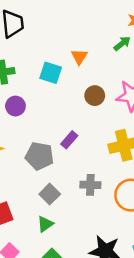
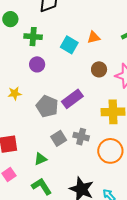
orange triangle: (79, 57) -> (94, 37), turned 32
purple rectangle: (69, 140) -> (72, 99), size x1.5
gray square: (50, 194) -> (59, 138), moved

